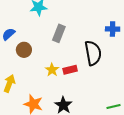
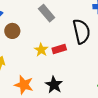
gray rectangle: (59, 33) -> (47, 13), turned -60

